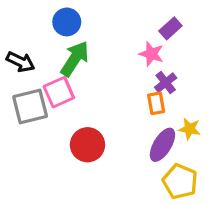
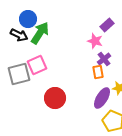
blue circle: (67, 22) -> (28, 19), moved
green arrow: (75, 59) -> (40, 33), moved
black arrow: (21, 62) -> (19, 35), moved

